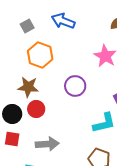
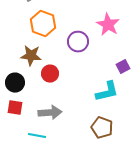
purple circle: (75, 86) -> (78, 42), moved
red circle: (36, 109) -> (50, 74), moved

